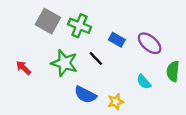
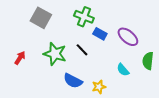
green cross: (79, 26) -> (84, 17), moved
red arrow: (23, 68) -> (20, 58), turned 80

